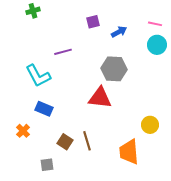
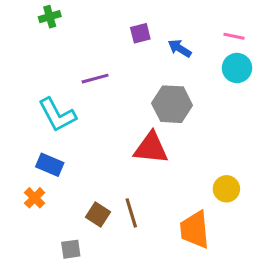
blue arrow: (119, 32) -> (180, 48), turned -119
blue rectangle: (44, 109) -> (50, 165), moved

